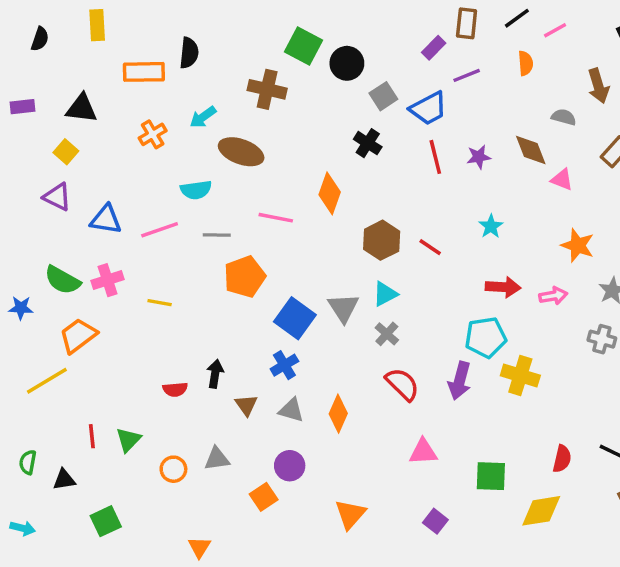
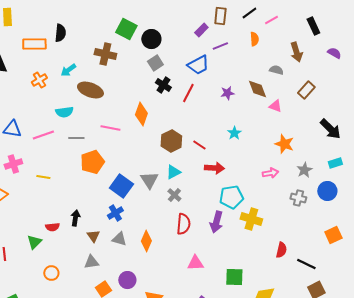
gray square: (383, 96) -> (155, 63), moved
red line: (435, 157) -> (188, 93), moved, turned 42
red arrow: (503, 287) -> (214, 168), moved
red semicircle: (402, 384) -> (183, 224), turned 50
green triangle: (128, 440) -> (34, 242), moved
gray triangle: (217, 459) -> (91, 262), moved
red semicircle: (562, 459) -> (281, 250), moved
purple circle: (290, 466) -> (127, 280), moved

